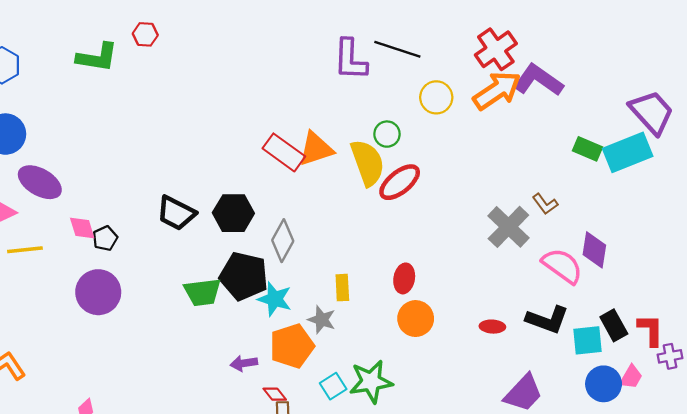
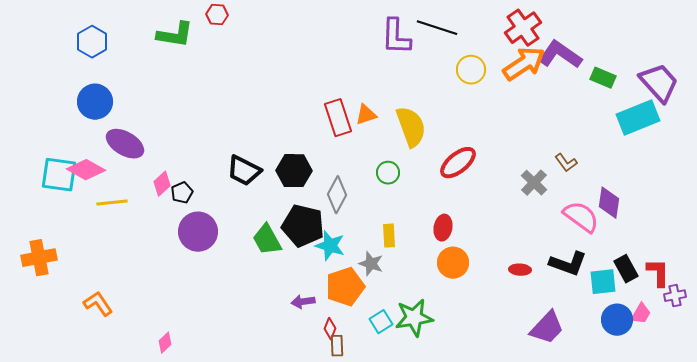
green circle: (387, 134) -> (388, 173), moved
orange triangle: (316, 149) -> (366, 115), size x0.7
green rectangle: (587, 149) -> (603, 78), moved
red rectangle: (284, 152) -> (338, 118), turned 36
red ellipse: (400, 182) -> (458, 163), moved
gray cross: (508, 227) -> (534, 183), size x0.7
pink diamond: (82, 228) -> (162, 184), turned 65
purple circle: (98, 292) -> (198, 232), moved
green trapezoid: (203, 292) -> (267, 240), turned 68
red diamond: (275, 394) -> (330, 329), turned 60

